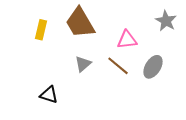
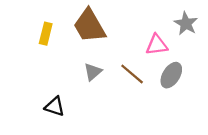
pink triangle: (127, 40) -> (157, 45), moved

